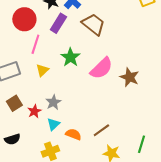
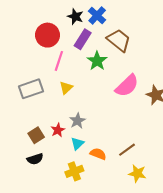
green star: (70, 57) -> (97, 61), moved
brown square: (14, 103) -> (36, 135), moved

